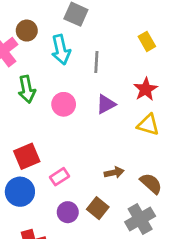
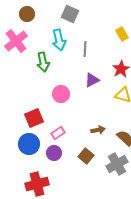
brown circle: (27, 31) -> (27, 14), moved
green arrow: (27, 89) -> (43, 62), moved
pink circle: (64, 104) -> (61, 94), moved
purple circle: (68, 212) -> (54, 153), moved

